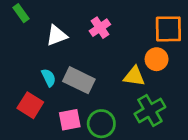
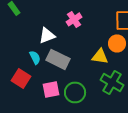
white triangle: (57, 36) -> (47, 35), moved
green cross: (150, 110) -> (112, 82), turned -30

